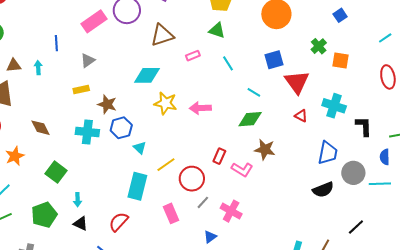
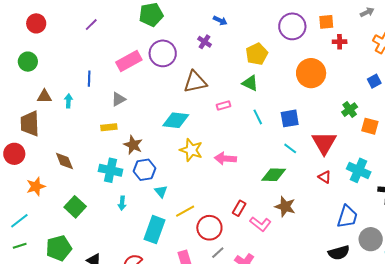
blue square: (274, 60) -> (290, 118), moved
cyan line: (254, 92) -> (290, 148), moved
cyan arrow: (78, 200) -> (122, 203), moved

